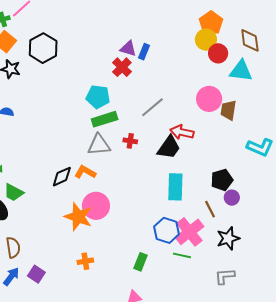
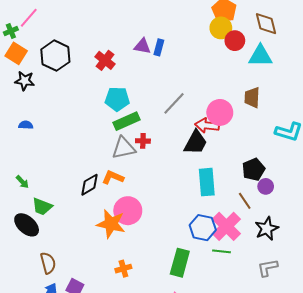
red cross: (122, 67) -> (105, 60), moved
pink circle: (209, 99) -> (220, 112), moved
red cross: (130, 141) -> (143, 141), moved
green rectangle: (140, 262) -> (180, 263), size x1.5

